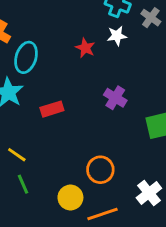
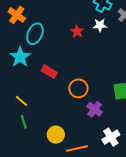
purple cross: (115, 98) -> (95, 109), moved
red rectangle: (52, 109) -> (49, 72), turned 42
orange circle: (100, 170) -> (78, 88), moved

